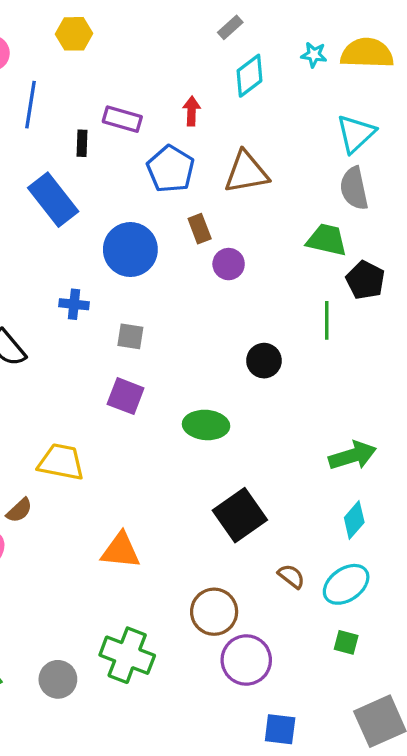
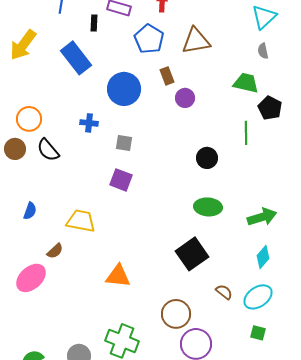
gray semicircle: (354, 188) -> (263, 51), size x0.6
green ellipse: (206, 425) -> (208, 207), moved

